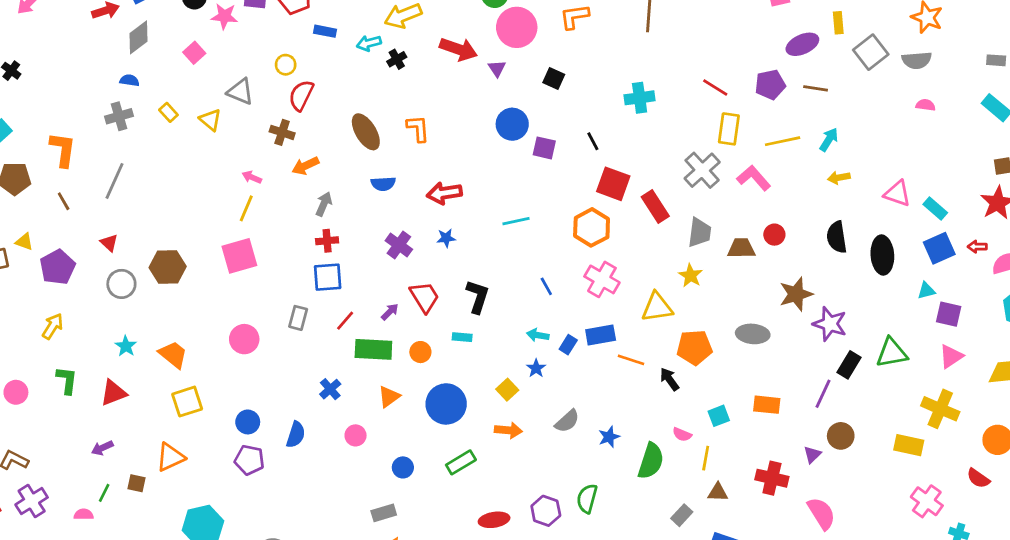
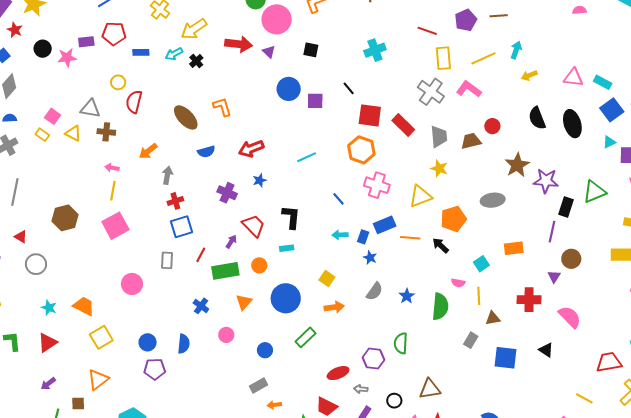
pink square: (194, 53) -> (53, 116), moved
brown cross: (282, 132) -> (106, 132), moved
brown hexagon: (168, 267) -> (65, 218), moved
blue star: (536, 368) -> (370, 258), moved

